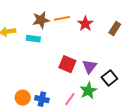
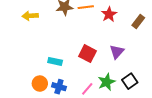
cyan rectangle: (33, 39) -> (55, 61), moved
purple triangle: (90, 66) -> (117, 52), moved
black square: (109, 78) -> (130, 81), moved

